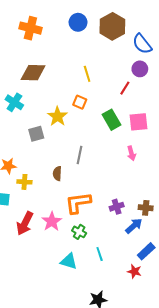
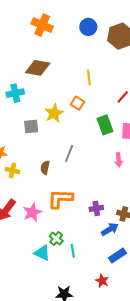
cyan cross: (14, 102) -> (15, 93), turned 36
green cross: (79, 232) -> (56, 239), moved
red star: (134, 271) -> (102, 281), moved

